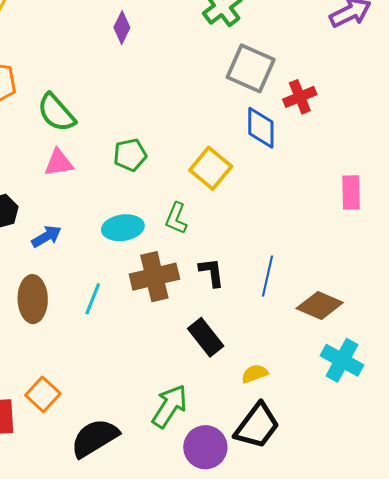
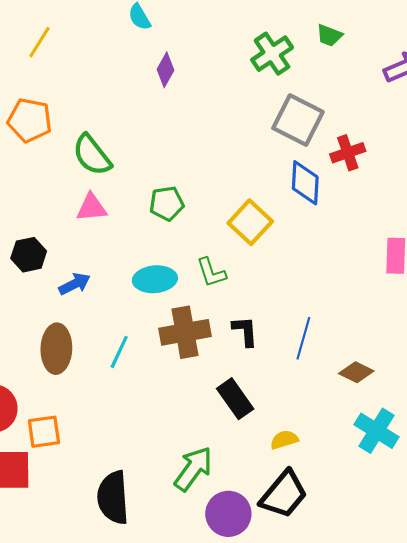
green L-shape: (176, 218) -> (211, 272), turned -44
brown diamond: (320, 306) -> (356, 372), size x0.7
orange square: (43, 394) -> (44, 432), moved, turned 36
black semicircle: (95, 438) -> (113, 498), turned -66

